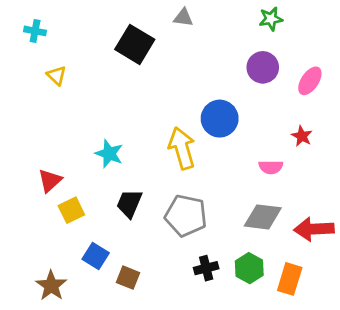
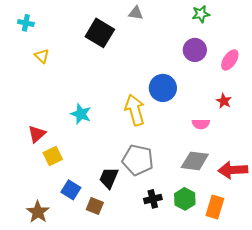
black trapezoid: (129, 203) -> (109, 178), moved

